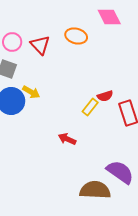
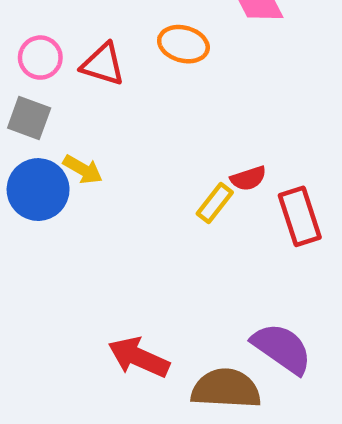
red triangle: (40, 45) -> (103, 64), turned -30
red arrow: (67, 139) -> (139, 357), moved, size x1.5

